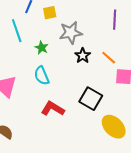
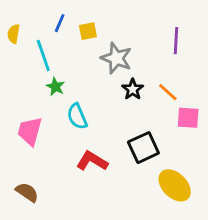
gray star: (71, 33) -> (116, 58), turned 30
green star: (42, 48) -> (55, 87), moved
black square: (91, 99) -> (143, 148), turned 35

